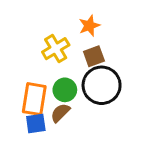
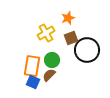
black circle: (102, 85) -> (87, 50), moved
blue square: (36, 124) -> (33, 82), turned 32

